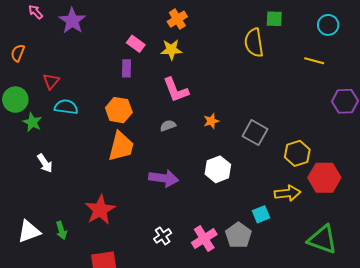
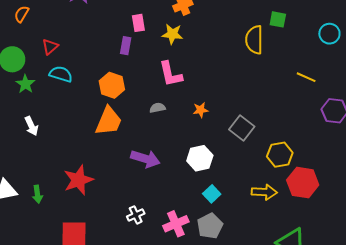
pink rectangle: (136, 44) -> (138, 23), turned 36
yellow line: (314, 61) -> (306, 77), moved
cyan square: (261, 214) -> (212, 194), moved, turned -30

